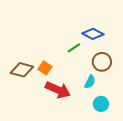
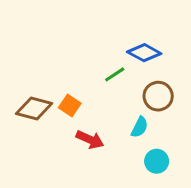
red arrow: (58, 90) -> (90, 140), size x0.7

